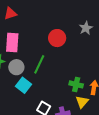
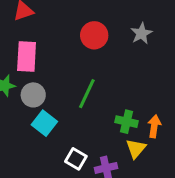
red circle: (57, 38) -> (94, 35), moved
green line: (39, 64) -> (87, 94), moved

